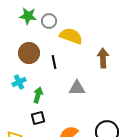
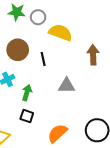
black square: (38, 118) -> (27, 116), turned 32

